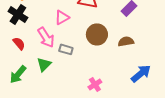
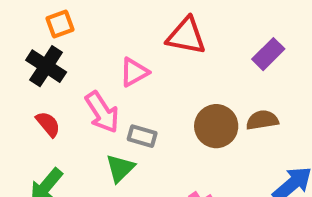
brown circle: (97, 34) -> (216, 126), moved
green triangle: (44, 64) -> (120, 168), moved

